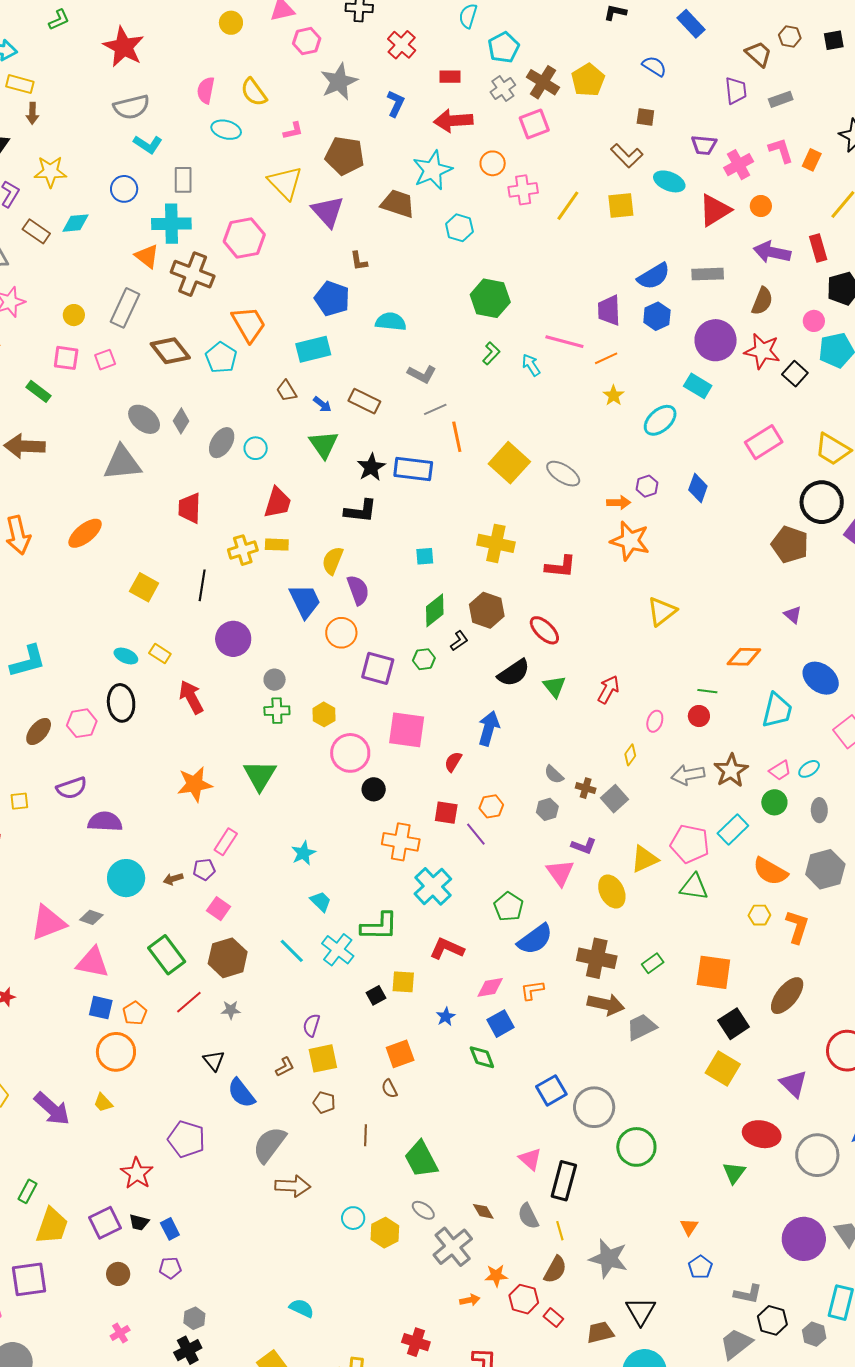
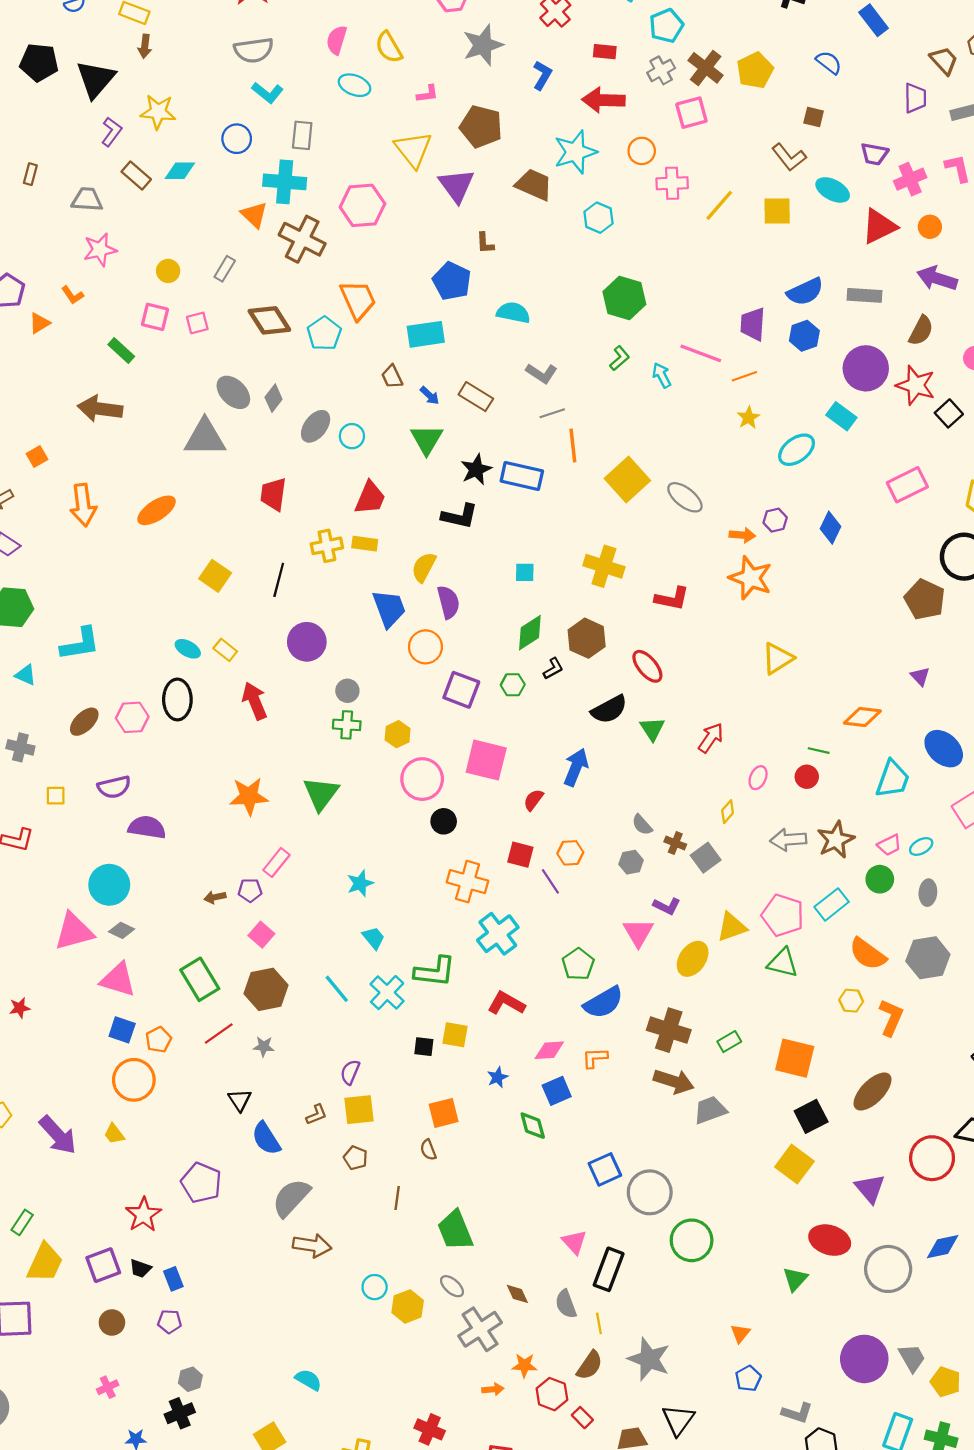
gray rectangle: (125, 308) -> (225, 269), size x0.6
cyan circle: (126, 878) -> (109, 885), moved
yellow ellipse: (612, 892) -> (693, 959), turned 56
black square: (376, 995) -> (424, 1047), turned 30

